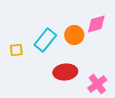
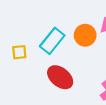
red ellipse: (65, 72) -> (60, 77), moved, turned 45

